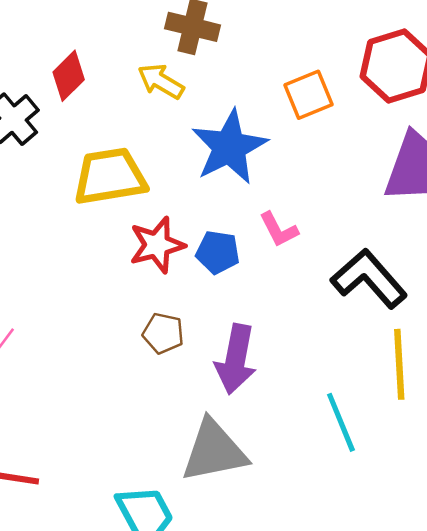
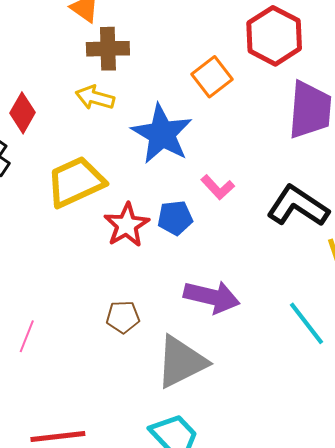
brown pentagon: (163, 333) -> (123, 317), moved
purple arrow: (236, 359) -> (212, 297), turned -72
gray triangle: (214, 451) -> (181, 362), moved

